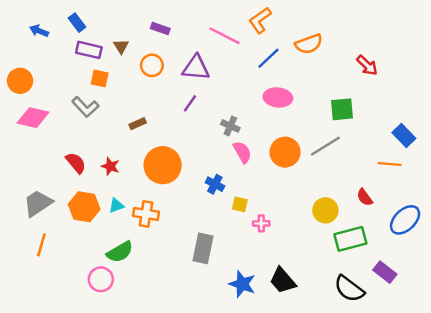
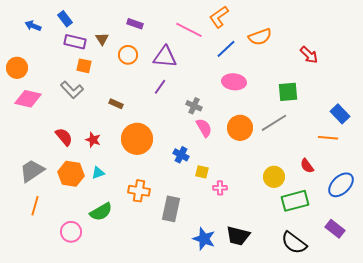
brown rectangle: (138, 124) -> (116, 104), turned 48
orange cross: (146, 214) -> (139, 191), moved
purple rectangle: (385, 272) -> (335, 229), moved
pink circle: (101, 279) -> (71, 232), moved
black trapezoid: (283, 280) -> (238, 236), turned -35

